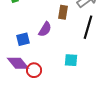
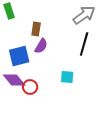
brown rectangle: (63, 12) -> (36, 29), moved
blue square: (23, 39) -> (19, 56), size x1.5

